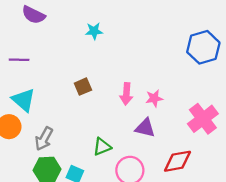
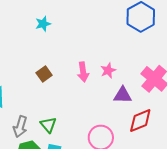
purple triangle: (145, 128) -> (123, 95), moved
green triangle: (102, 147) -> (48, 125), moved, turned -36

